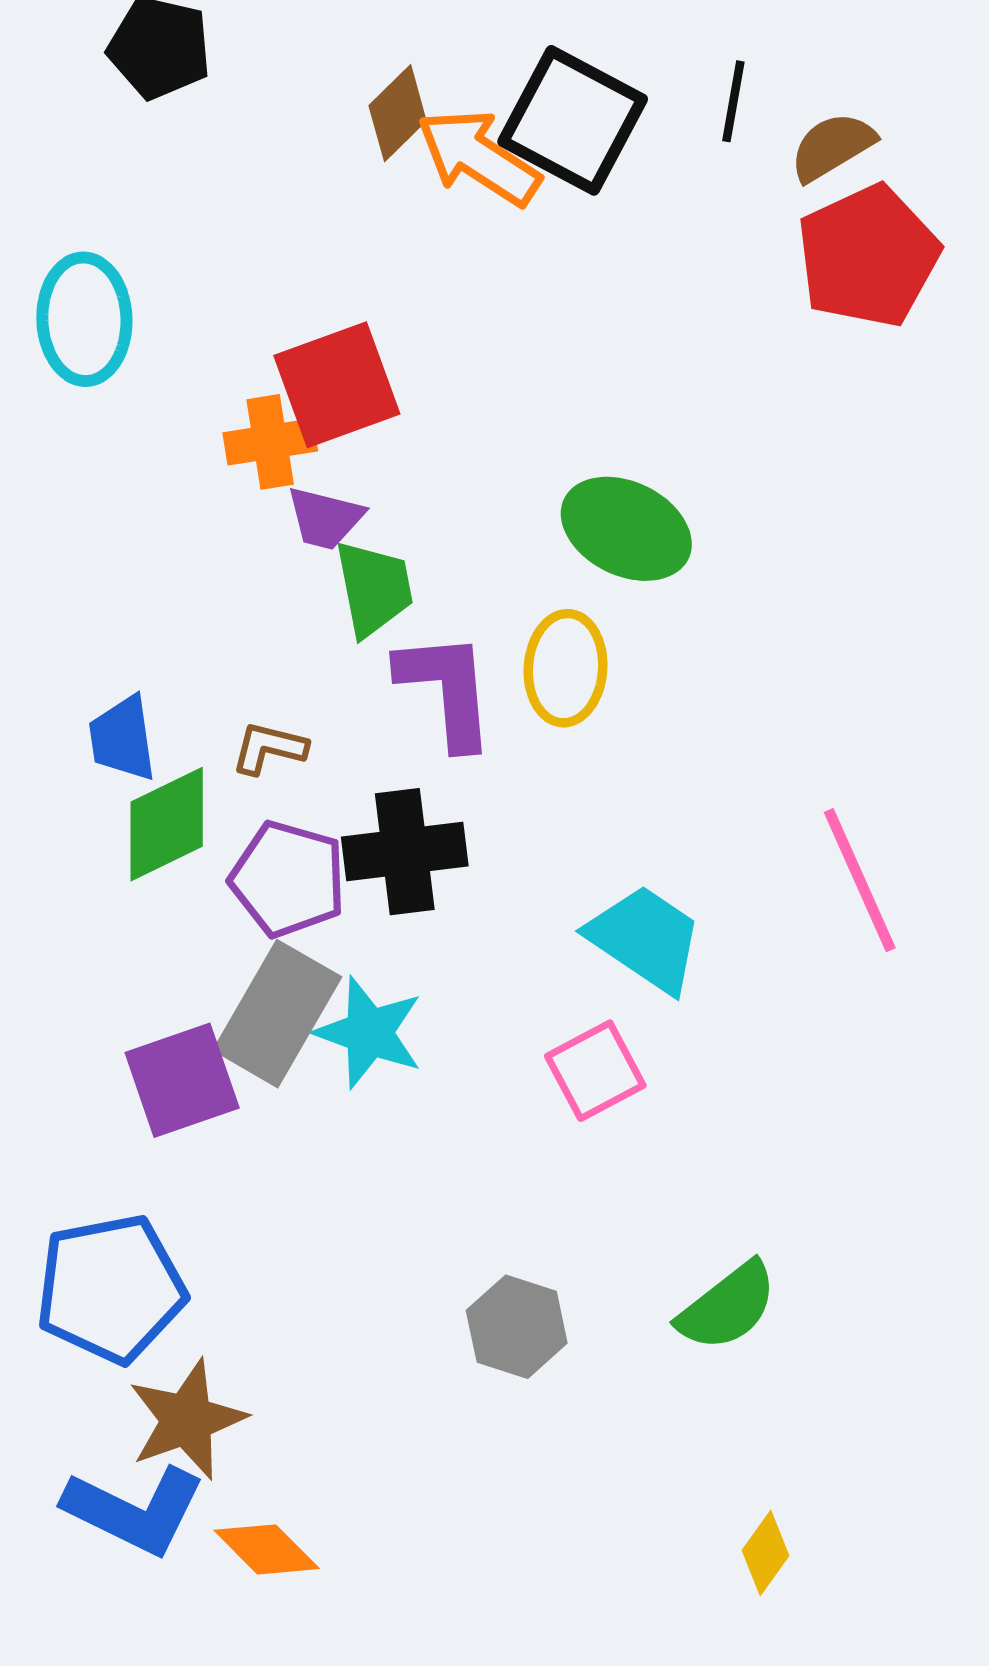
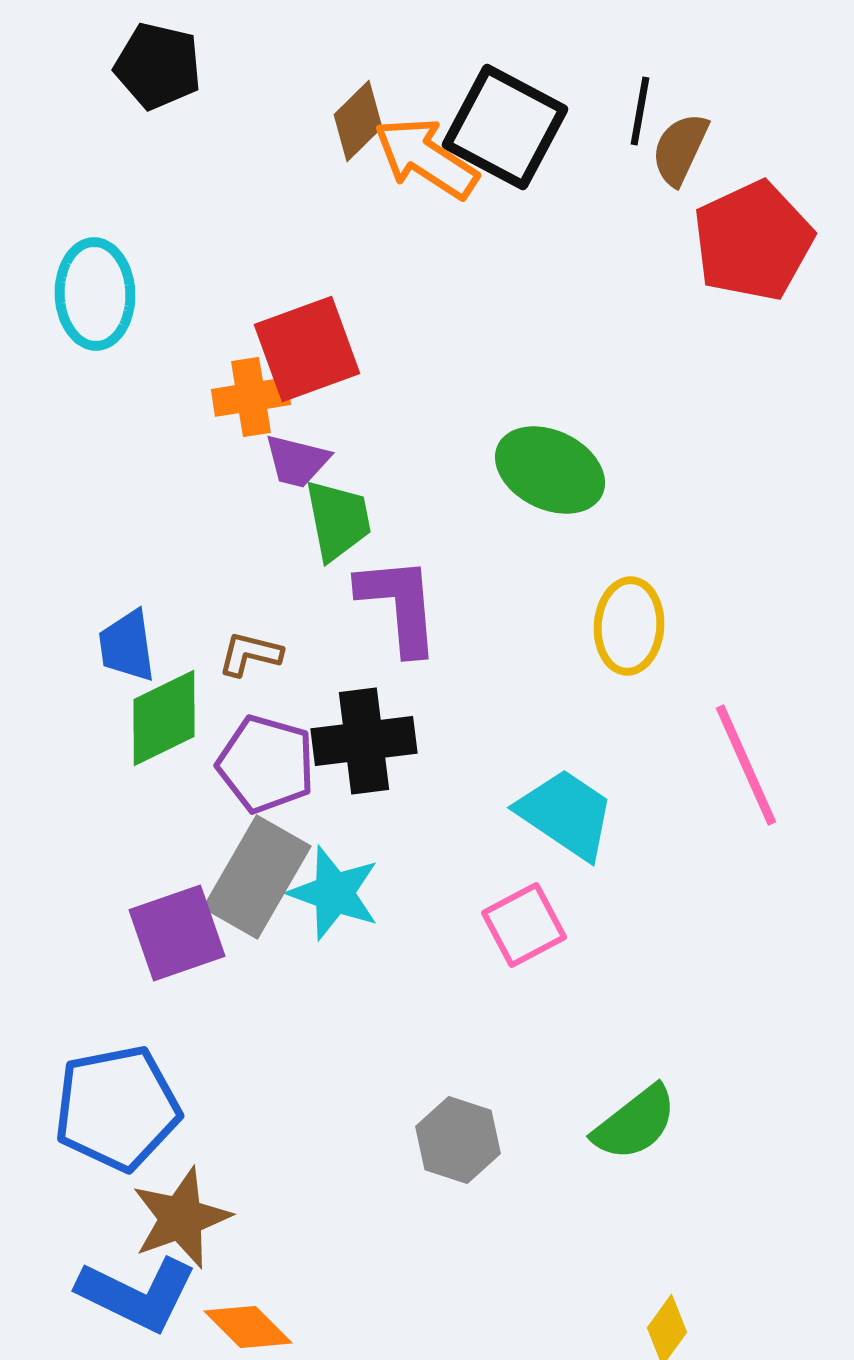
brown semicircle: (832, 147) -> (680, 149), moved, turned -34
yellow ellipse: (566, 668) -> (629, 626), moved

